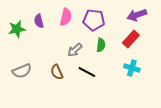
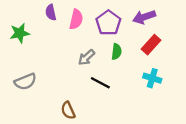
purple arrow: (137, 15) -> (144, 17), moved
purple pentagon: (94, 20) -> (108, 23), turned 30
purple semicircle: (39, 21) -> (51, 12), moved
brown semicircle: (57, 72) -> (68, 110), moved

